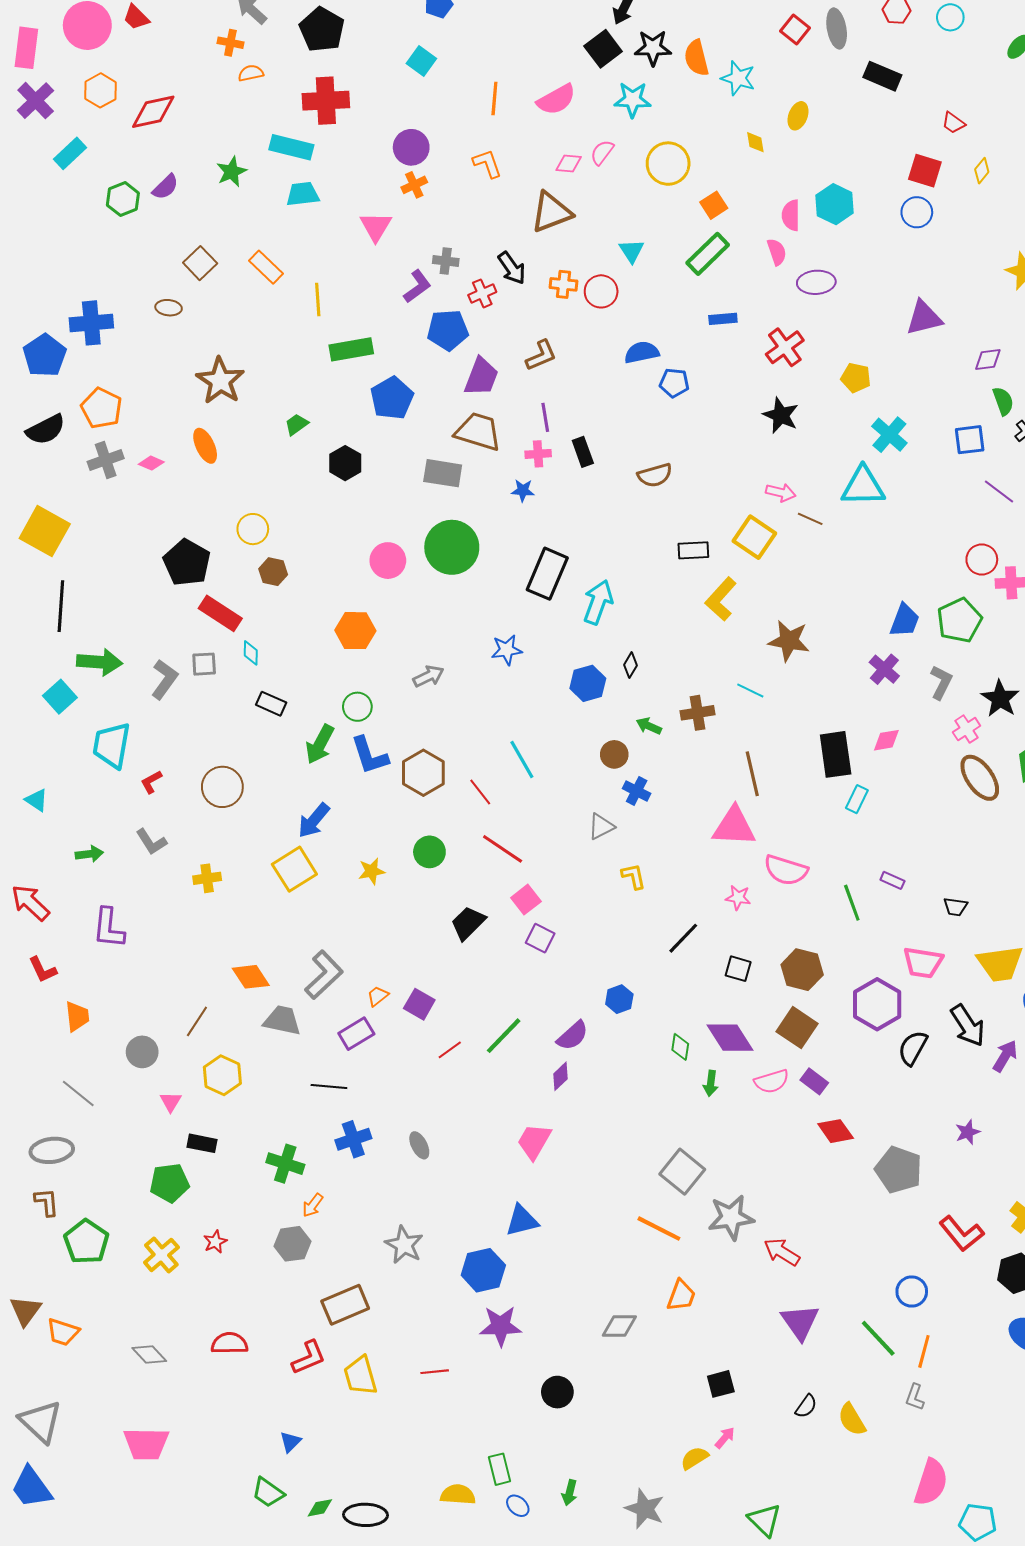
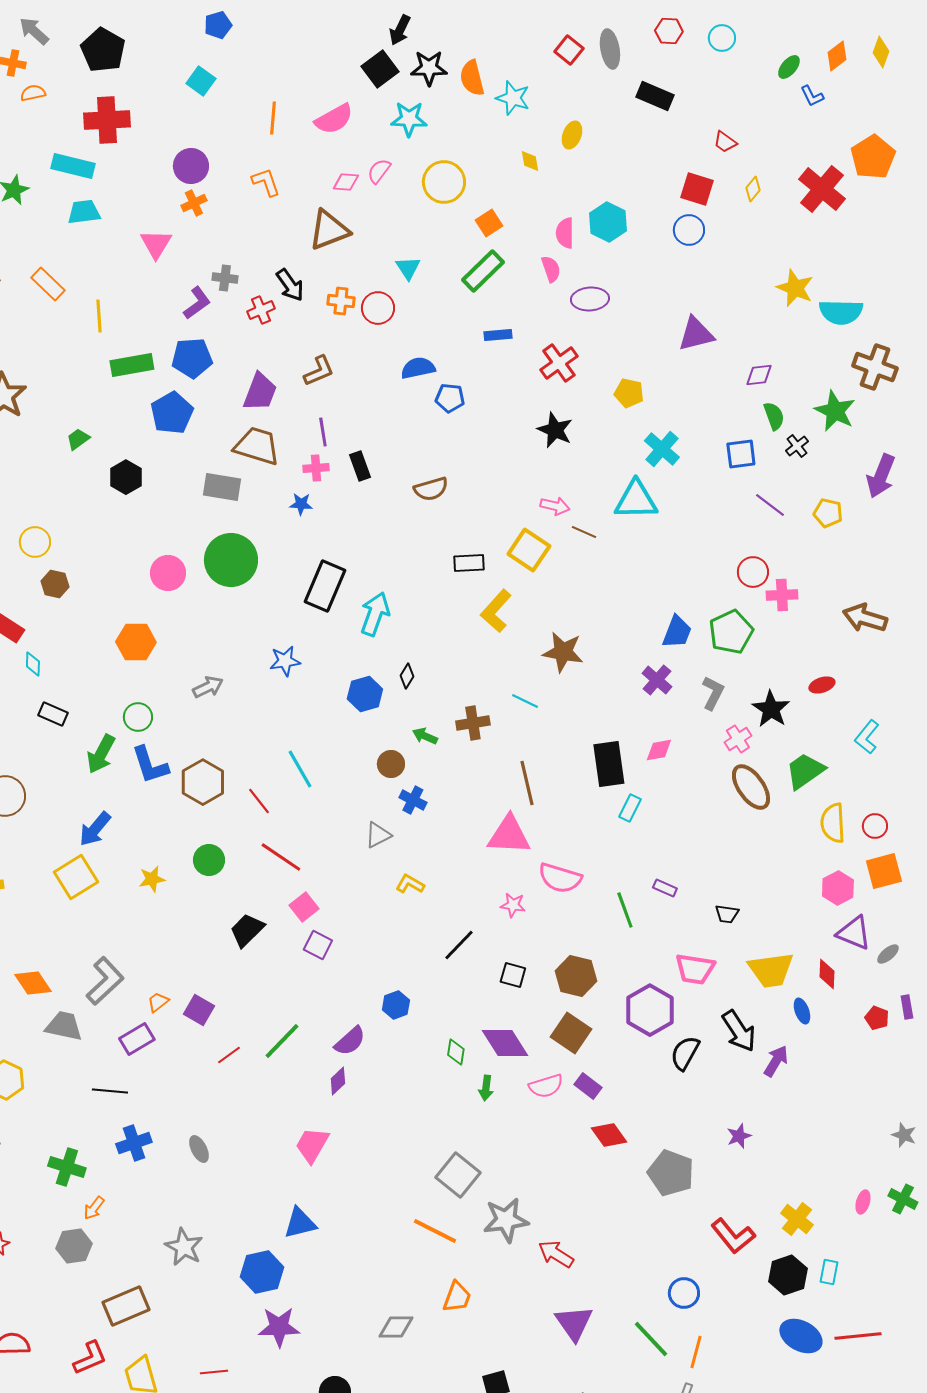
blue pentagon: (448, 330) -> (192, 358), moved
yellow L-shape: (634, 876) -> (410, 884), turned -48

